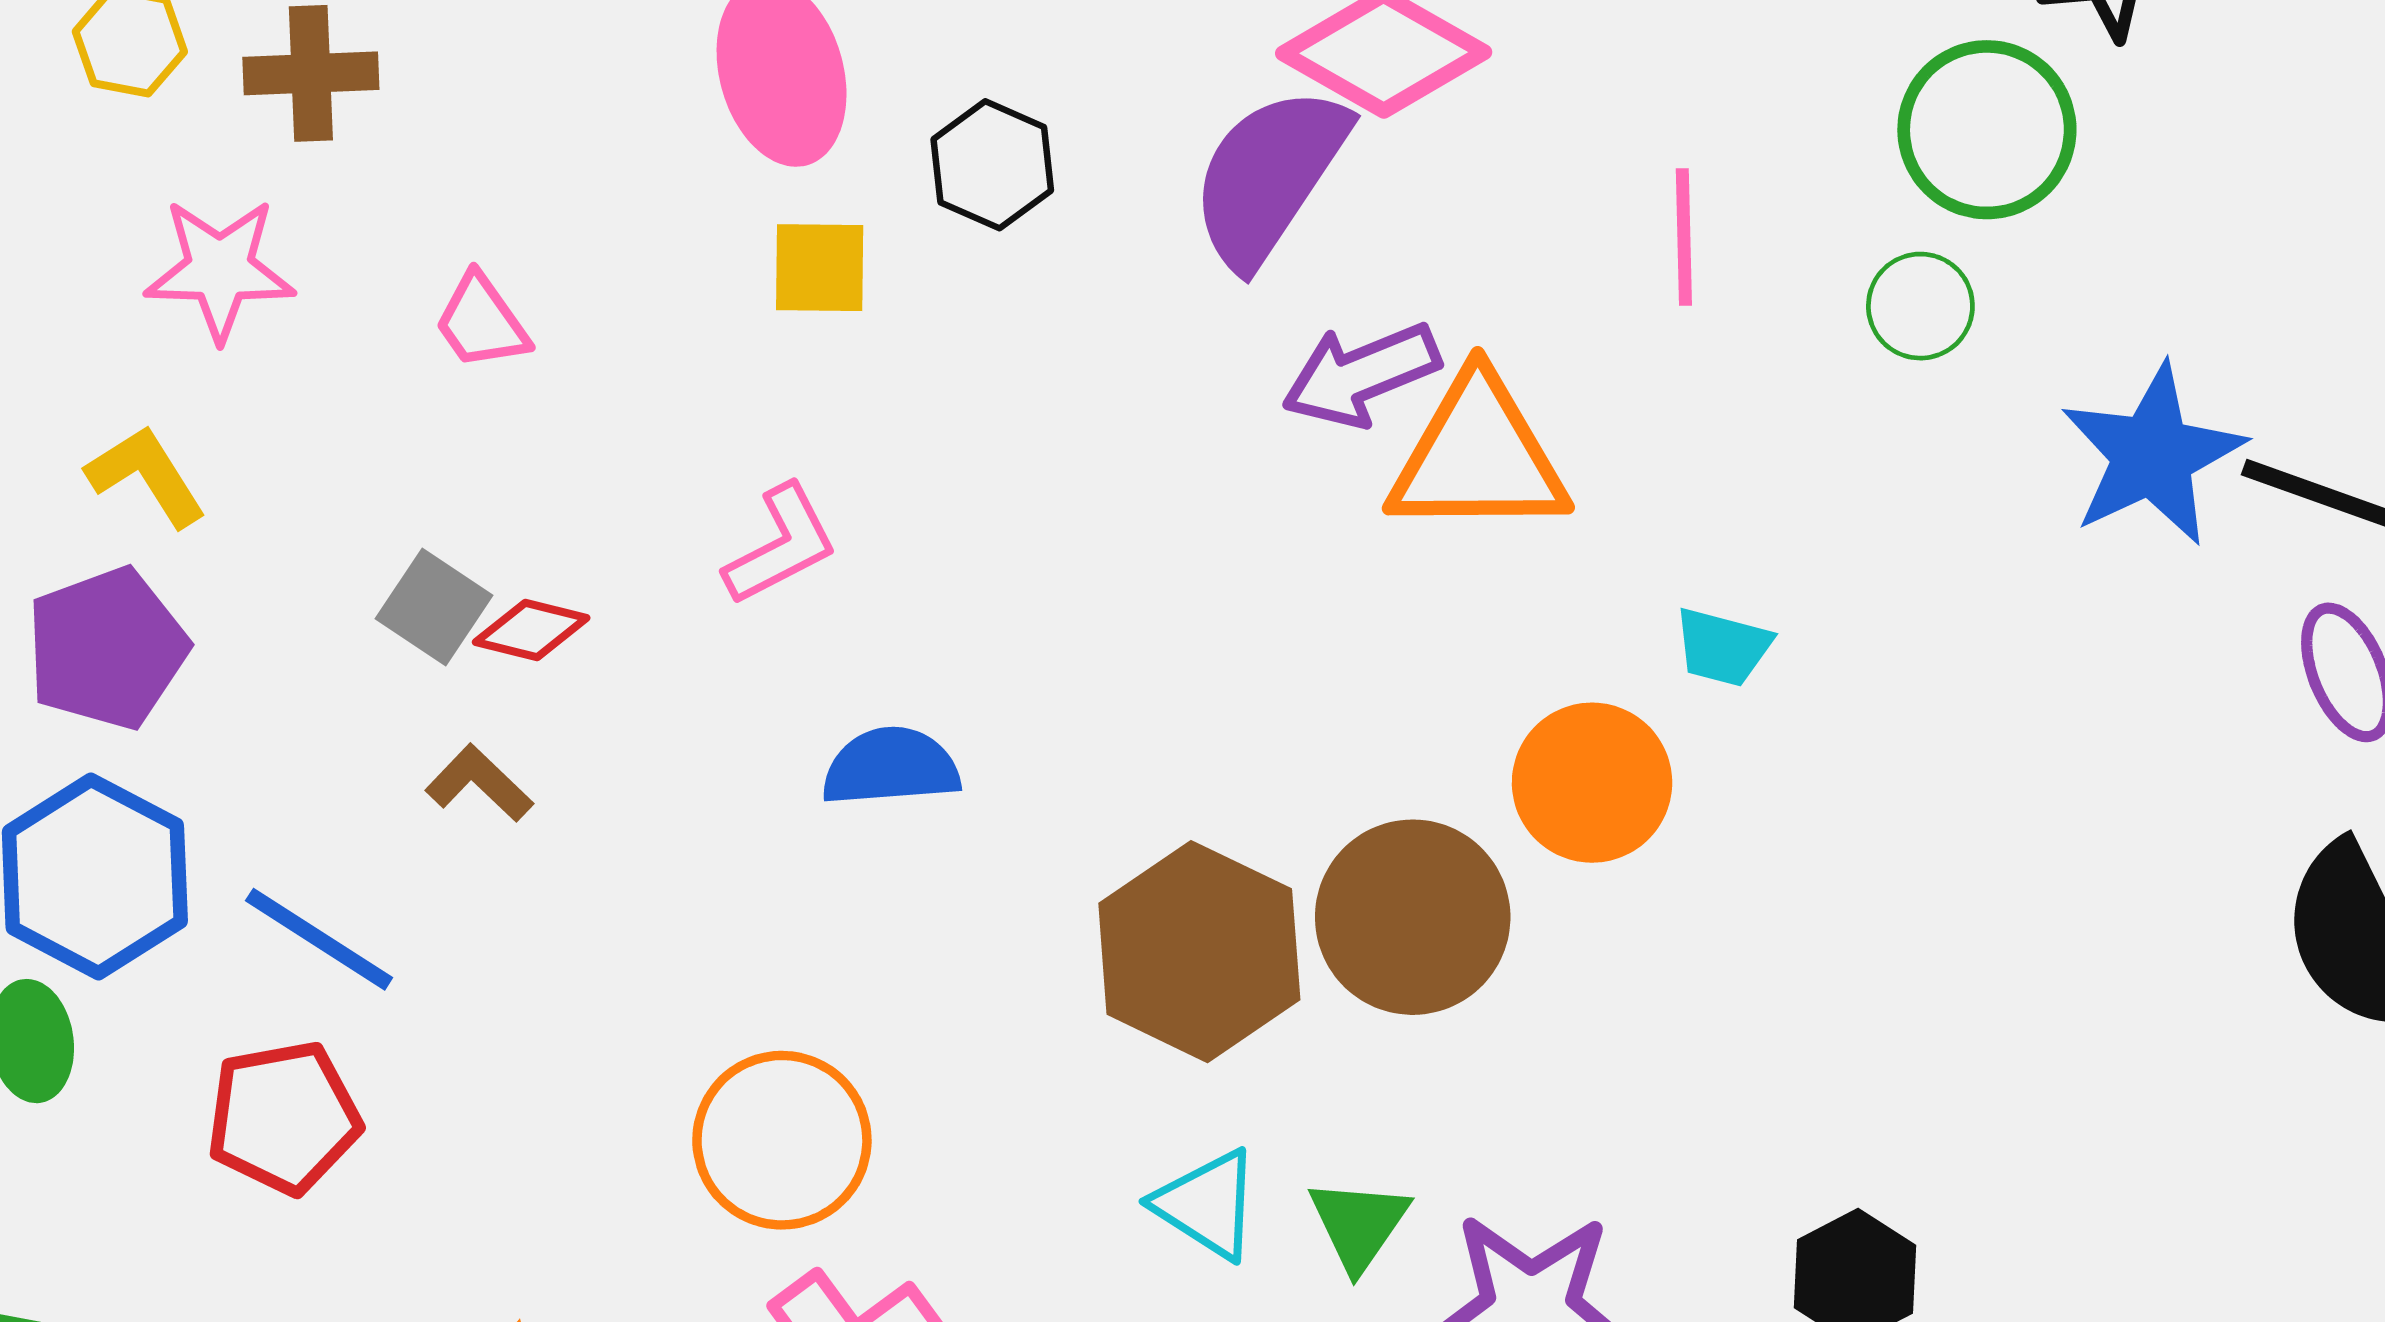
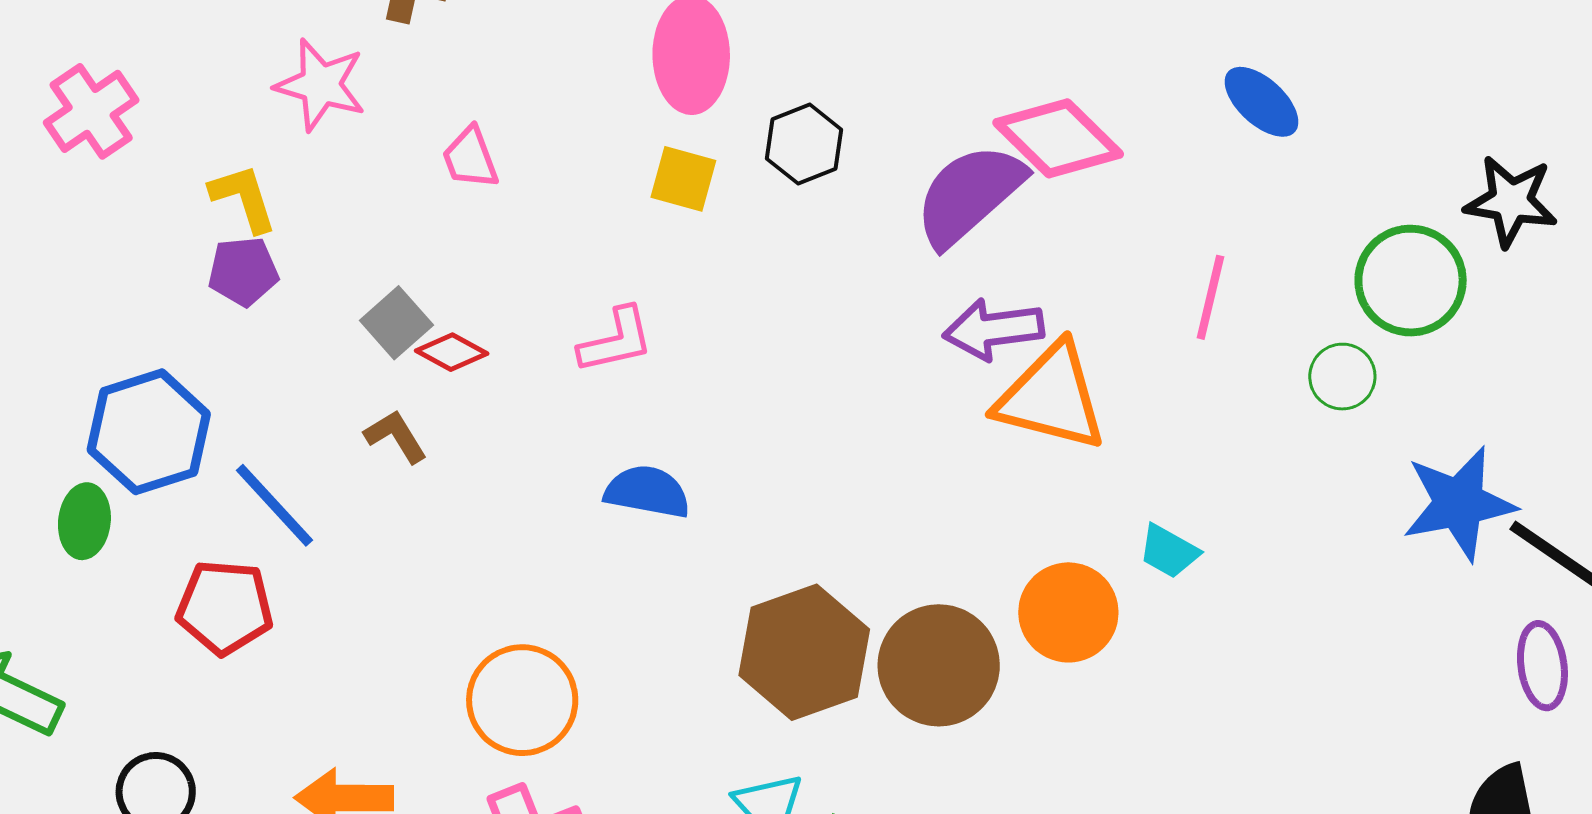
purple pentagon: (107, 648) -> (243, 271), moved, size x0.7

